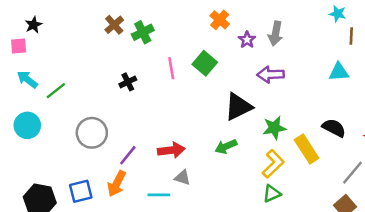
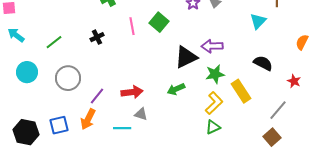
cyan triangle: (339, 72) -> (258, 21), moved, turned -42
purple arrow: (271, 74) -> (212, 46), moved
green line: (56, 91) -> (54, 42), moved
cyan circle: (27, 125) -> (27, 72), moved
black semicircle: (334, 128) -> (263, 63), moved

